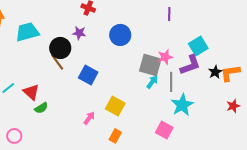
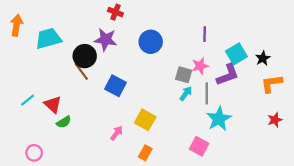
purple line: (169, 14) -> (205, 34), moved
purple star: (79, 33) -> (106, 40), size x1.5
gray square: (150, 65) -> (184, 75), size x0.7
black star: (215, 72) -> (263, 58), moved

